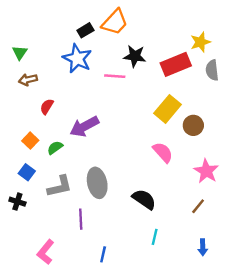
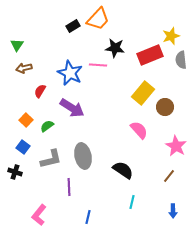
blue star: (77, 59) -> (70, 73), moved
purple arrow: (84, 127) -> (72, 108), turned -120

